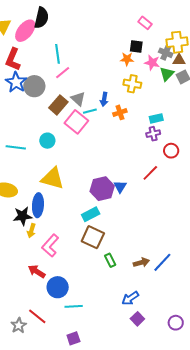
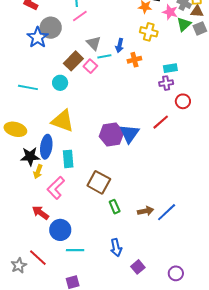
blue star: (16, 82) -> (38, 37), moved
brown rectangle: (58, 105) -> (73, 61), moved
pink square: (76, 122) -> (90, 66), size x0.6
blue triangle: (120, 187) -> (129, 134), size x1.5
cyan rectangle: (91, 214) -> (68, 159), moved, turned -72
blue arrow: (130, 298) -> (116, 248), moved, turned -72

